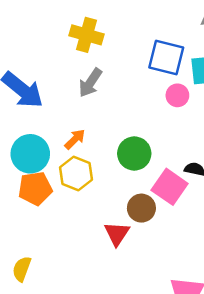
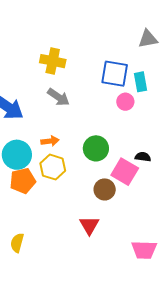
gray arrow: (90, 83) -> (58, 97), turned -85
orange arrow: (75, 139) -> (50, 141), turned 42
red triangle: (117, 234) -> (89, 225), moved

